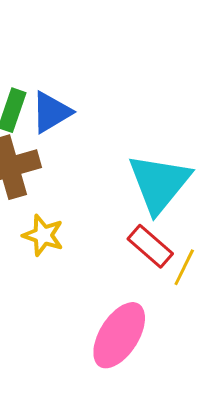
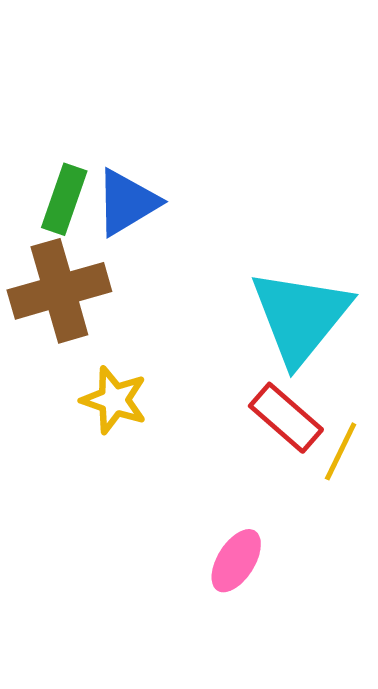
pink ellipse: (119, 335) -> (236, 561), size x0.6

